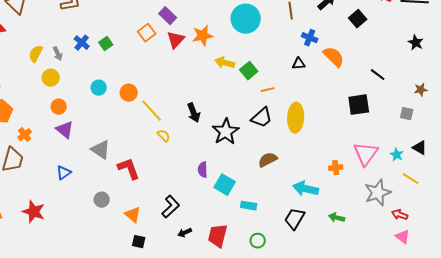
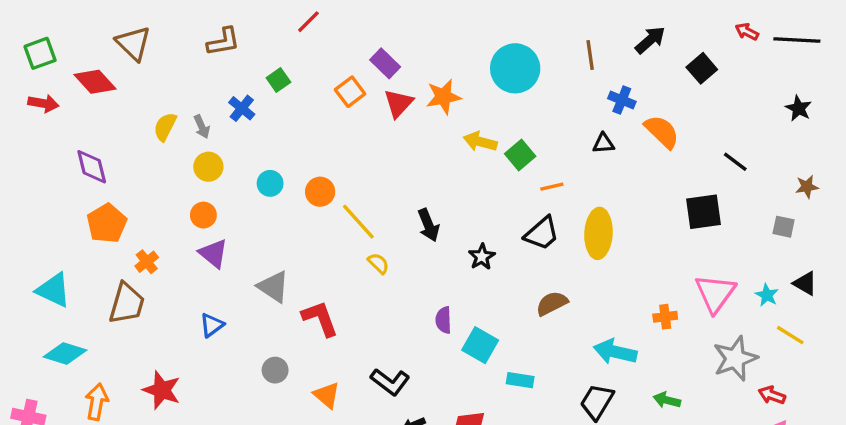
green square: (106, 44) -> (278, 80), moved
yellow circle: (51, 78) -> (208, 167), moved
black star: (226, 132) -> (482, 257), size x0.6
black L-shape: (171, 207) -> (390, 382), turned 80

